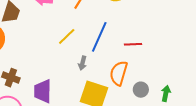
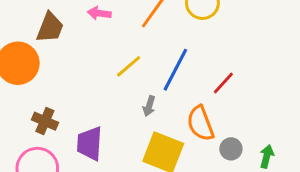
red line: (133, 44) -> (223, 83), turned -48
orange semicircle: (119, 73) -> (200, 123), turned -40

